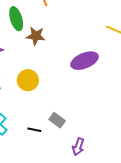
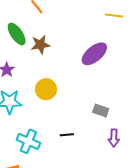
gray rectangle: (57, 120) -> (101, 110), moved

